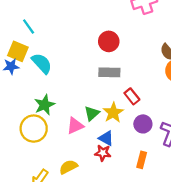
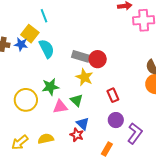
red circle: (109, 41) -> (98, 59), moved
gray rectangle: (109, 72) -> (81, 56), moved
green star: (44, 105) -> (50, 87), moved
green triangle: (92, 113) -> (77, 100), turned -48
yellow star: (113, 113) -> (84, 77), moved, turned -30

